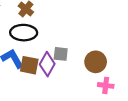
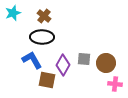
gray square: (61, 54) -> (84, 59), moved
brown square: (29, 65) -> (47, 80), moved

